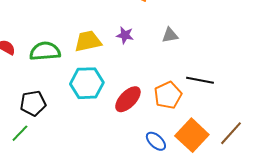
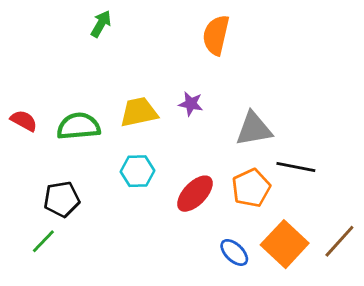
gray triangle: (170, 35) -> (254, 129), moved, size x1.6
cyan hexagon: (87, 83) -> (137, 171), size x0.7

